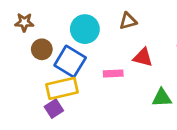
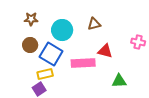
brown star: (24, 22) -> (31, 19), moved
pink rectangle: (113, 74) -> (83, 63), size x1.6
yellow rectangle: (62, 88) -> (45, 74), size x0.7

